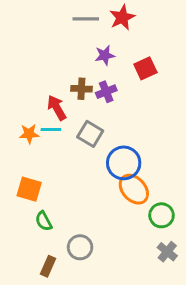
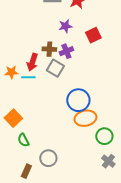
red arrow: (57, 108) -> (32, 62), turned -132
orange star: (29, 134) -> (11, 72), moved
gray square: (90, 134) -> (55, 68), moved
orange square: (29, 189) -> (13, 118), turned 30
orange ellipse: (134, 189) -> (85, 118), turned -60

